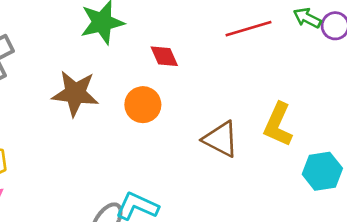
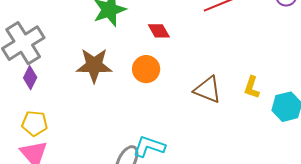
yellow L-shape: (278, 125) -> (252, 87), moved, size x0.7

